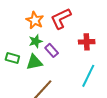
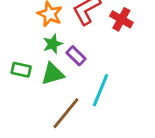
red cross: (87, 42) -> (121, 19), moved, turned 35
cyan line: (88, 76) -> (100, 90), moved

